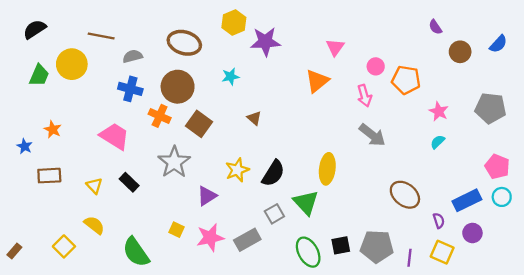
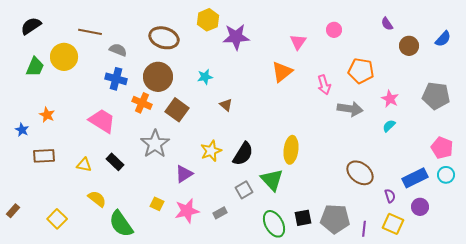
gray semicircle: (133, 56) -> (118, 50), turned 36
pink circle: (376, 66) -> (334, 30), moved
cyan star: (230, 77) -> (205, 77), moved
gray arrow: (372, 135) -> (350, 109), moved, turned -30
yellow triangle: (94, 186) -> (84, 165), turned -35
yellow semicircle: (94, 225) -> (97, 199), moved
gray rectangle: (247, 240) -> (220, 213), size x0.6
brown rectangle: (14, 251) -> (13, 211), moved

